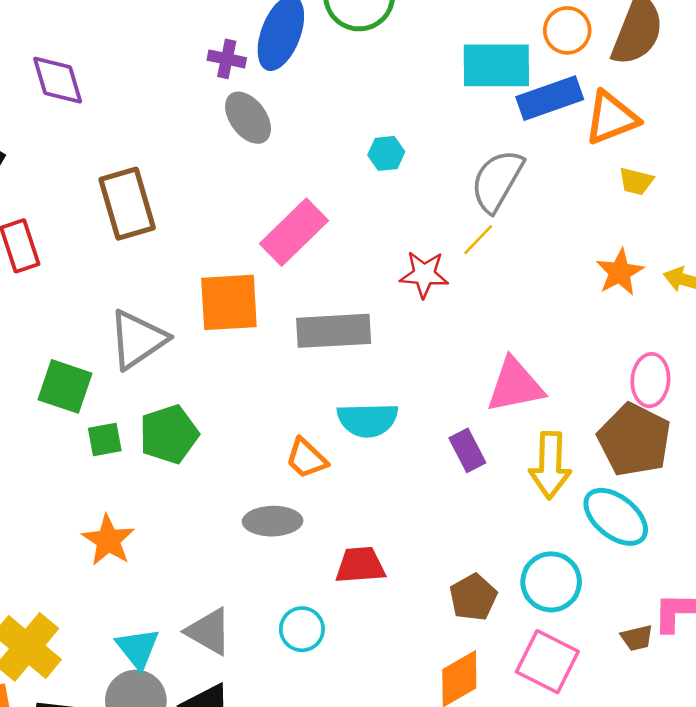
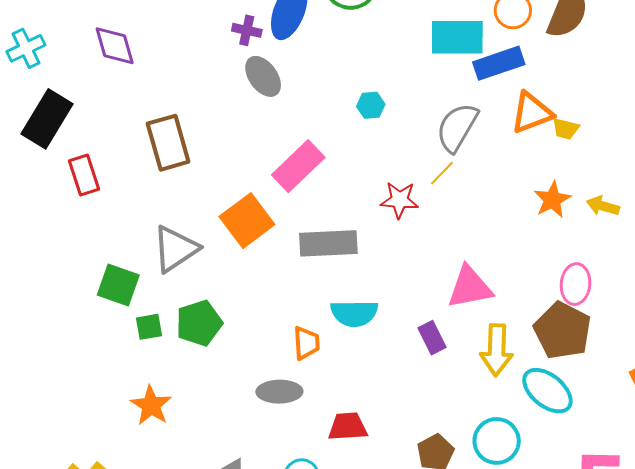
orange triangle: (611, 118) -> (532, 113), moved
orange square: (229, 302) -> (247, 221), turned -34
orange trapezoid: (306, 458) -> (306, 343), turned -138

